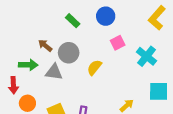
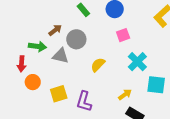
brown arrow: (45, 45) -> (55, 30), turned 96
cyan cross: (147, 56) -> (137, 62), moved
yellow semicircle: (94, 67) -> (98, 65), moved

